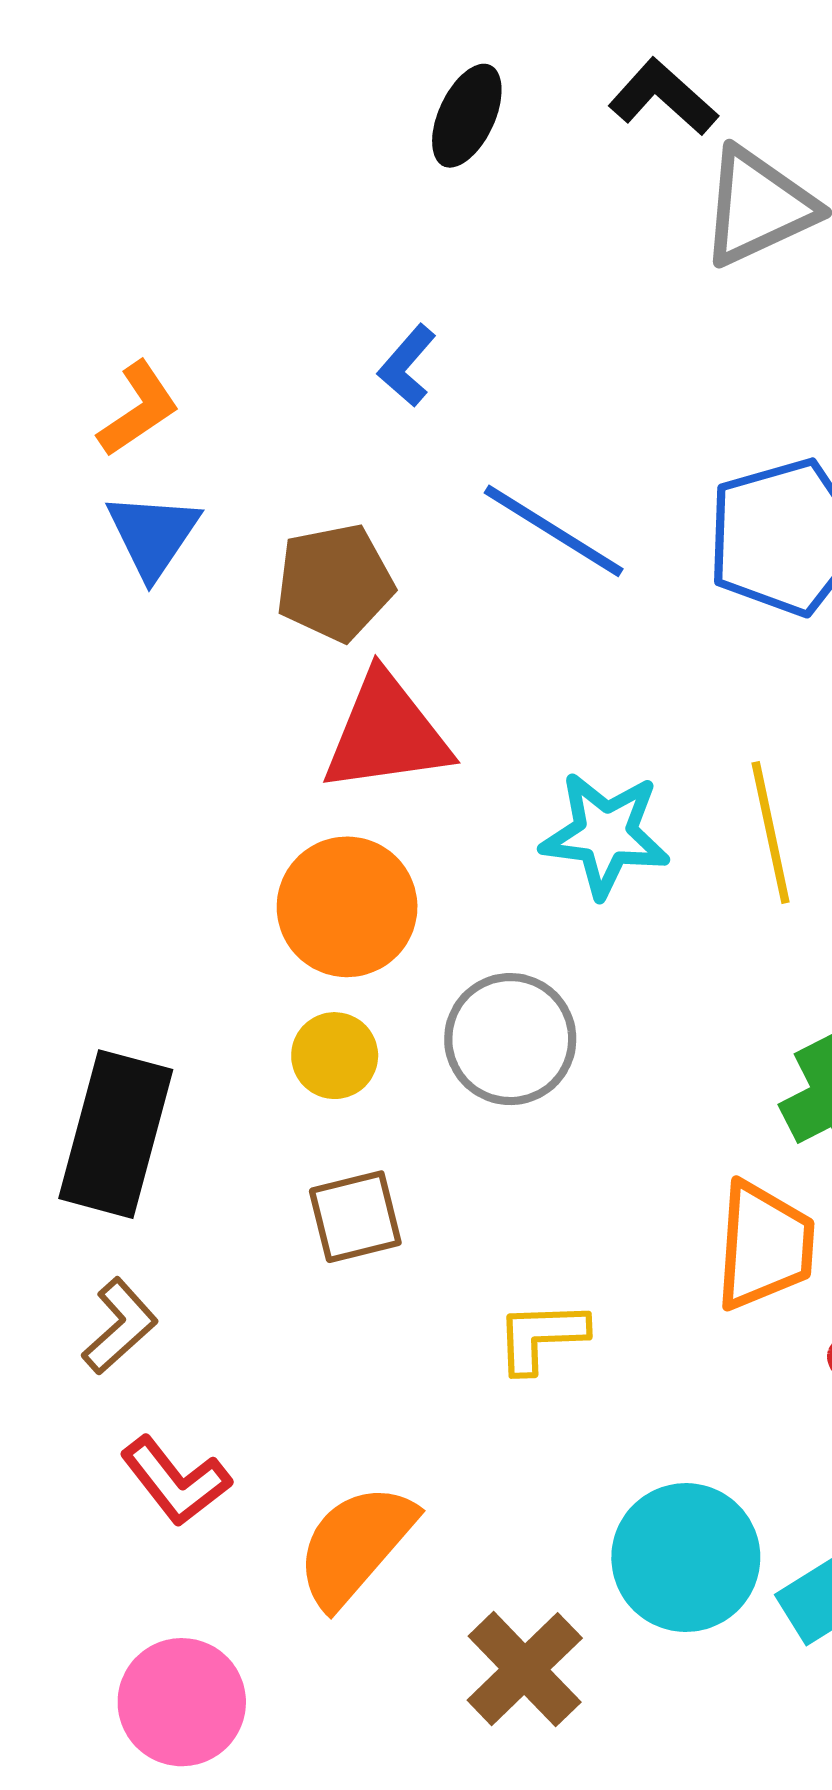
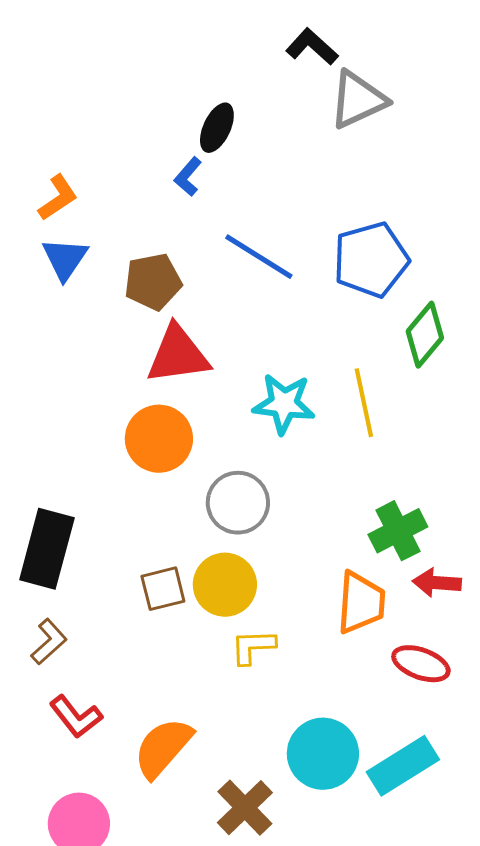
black ellipse: (467, 116) -> (217, 128), moved
yellow circle: (335, 1056) -> (225, 585), moved, size x1.5

